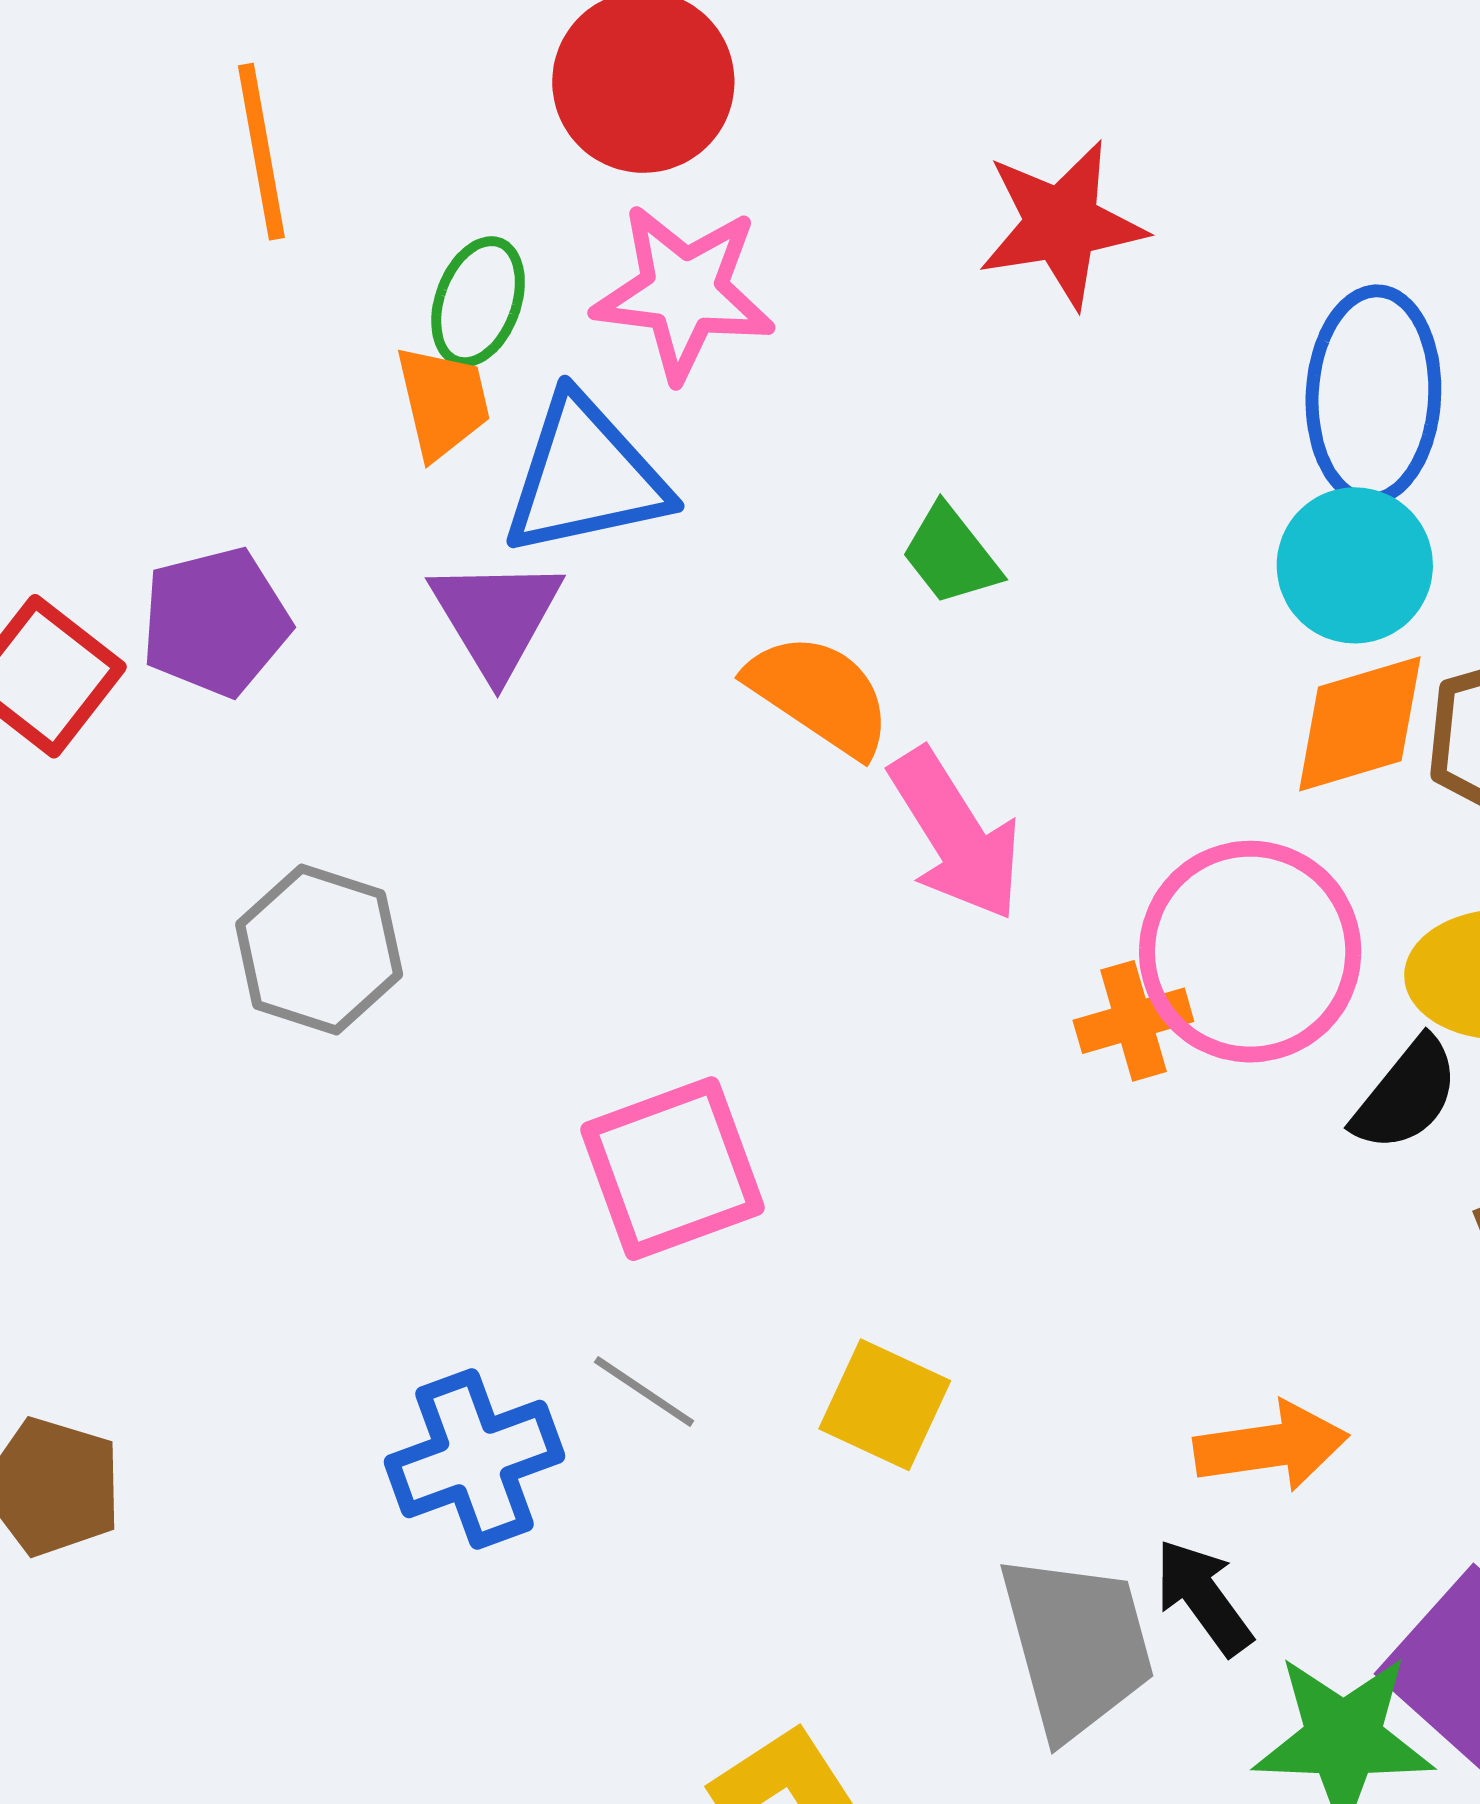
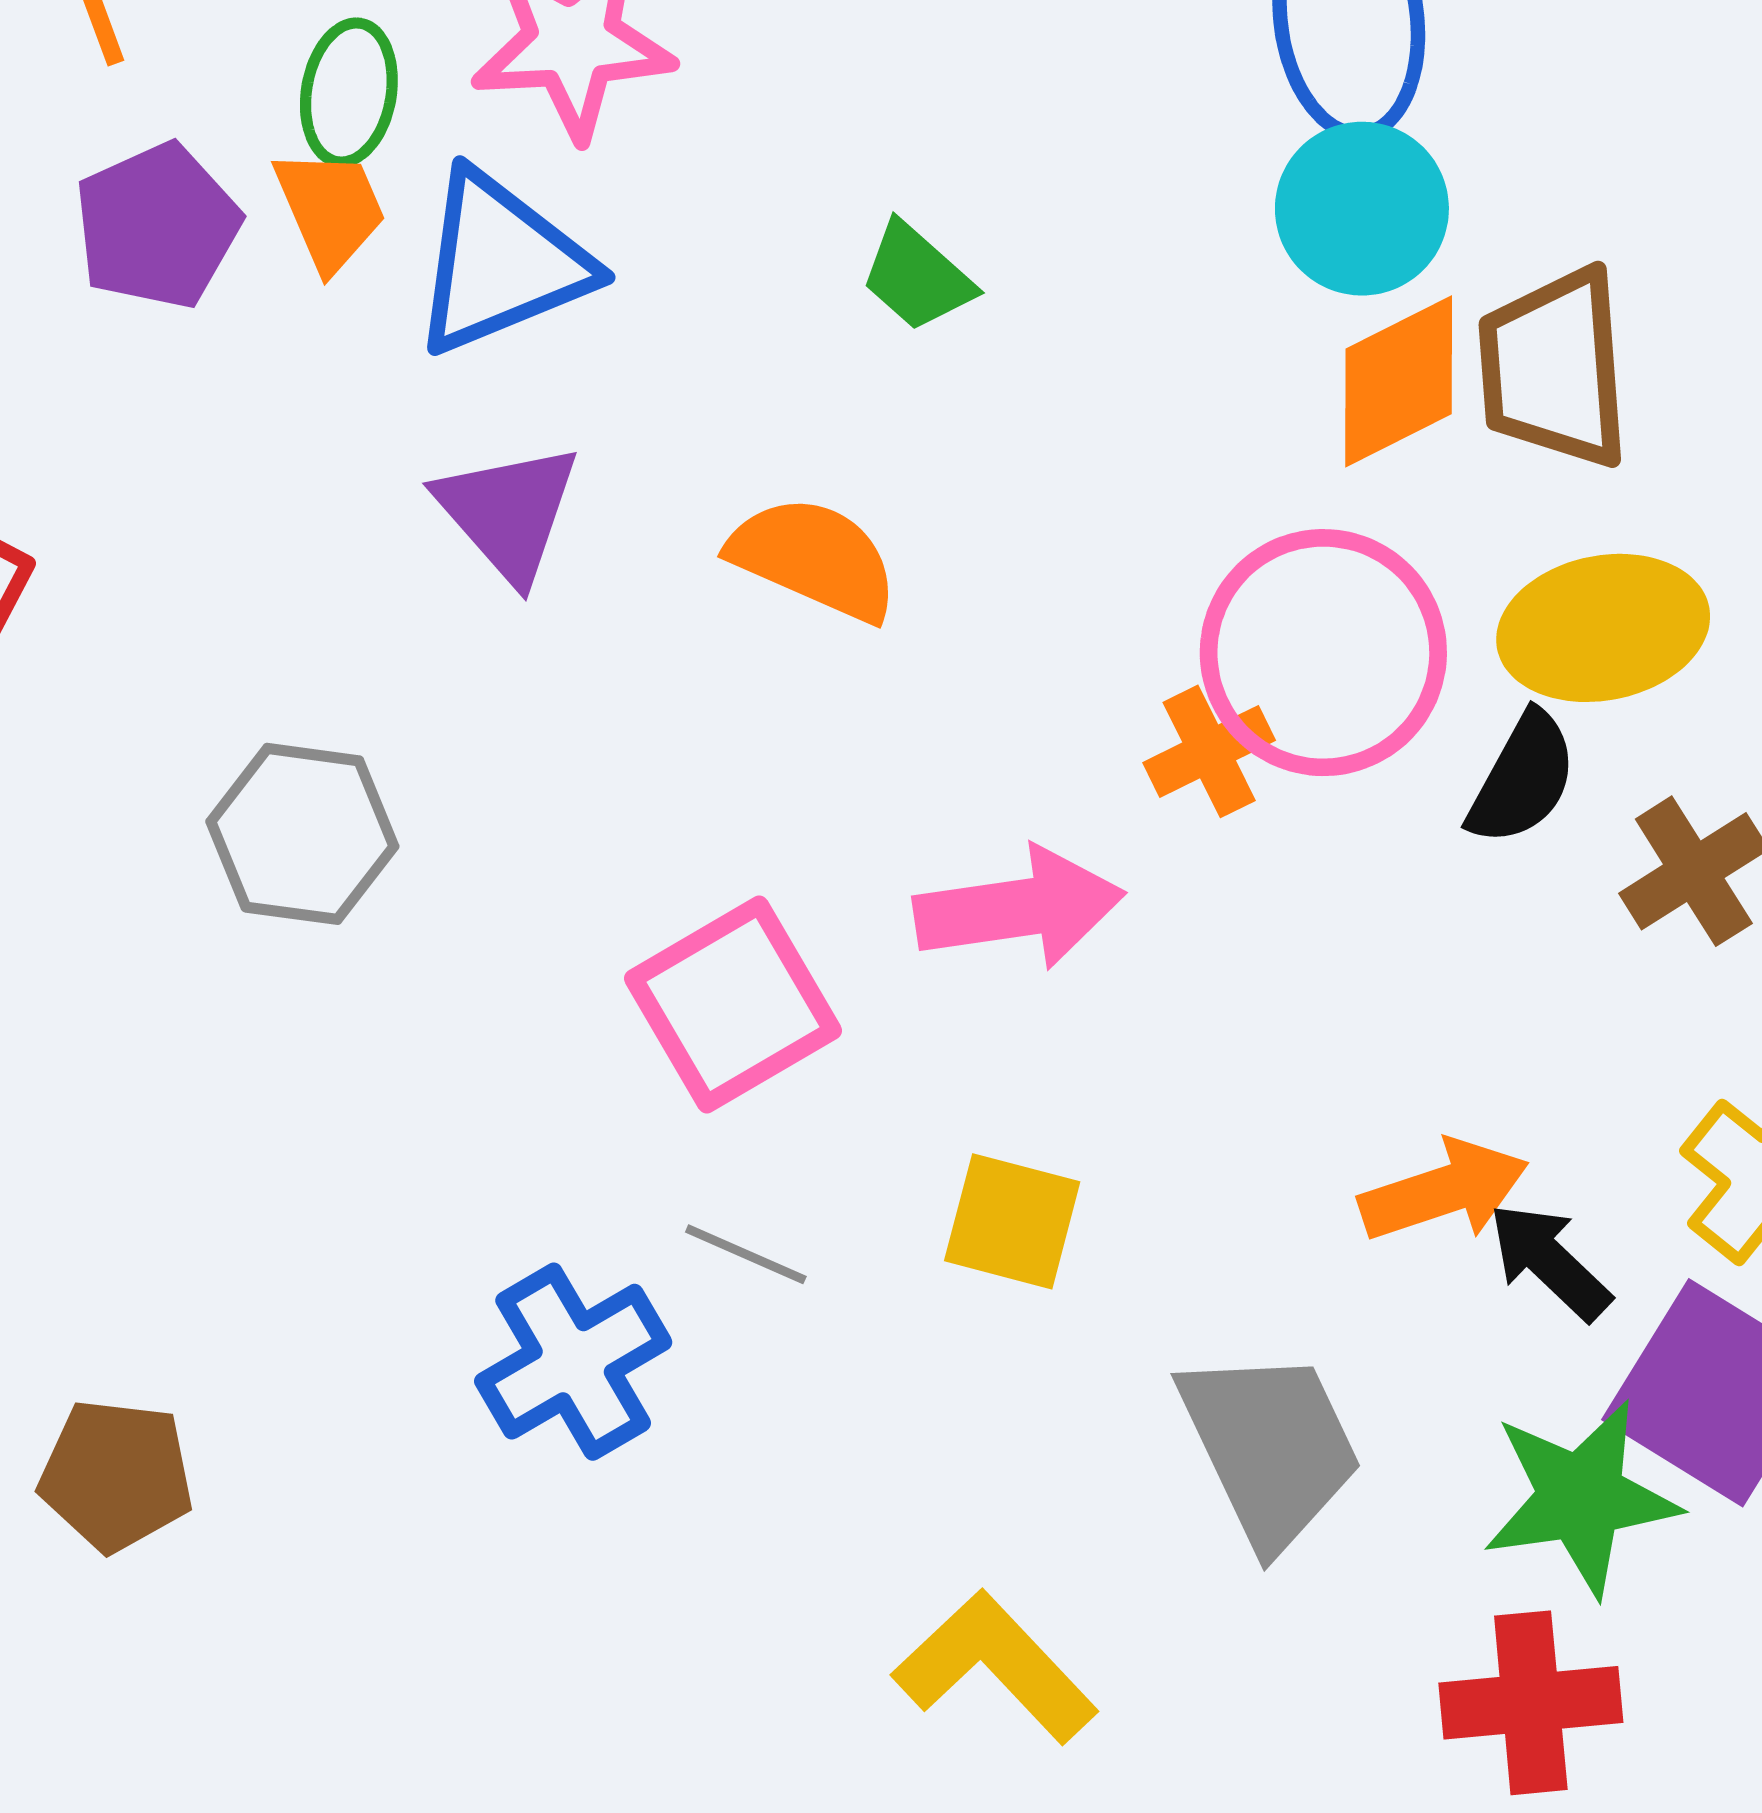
purple triangle: (496, 617) -> (508, 512), moved
purple pentagon: (215, 622) -> (157, 226), moved
orange semicircle: (820, 694) -> (814, 558), moved
pink arrow: (956, 835) -> (1019, 908), moved, turned -56
black arrow: (1203, 1597) -> (1550, 1261), moved

